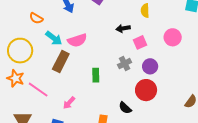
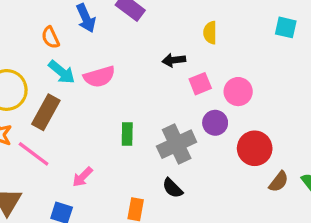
orange semicircle: (36, 18) -> (50, 37), moved, turned 32
pink circle: (173, 37) -> (238, 92), moved
brown rectangle: (61, 62) -> (46, 112), moved
gray cross: (125, 64) -> (177, 144), moved, size x1.6
red circle: (146, 90) -> (255, 148), moved

